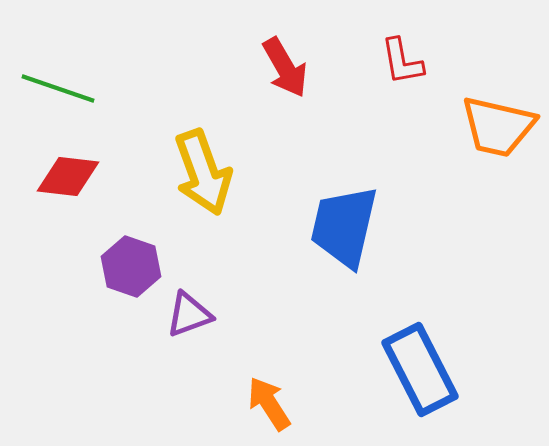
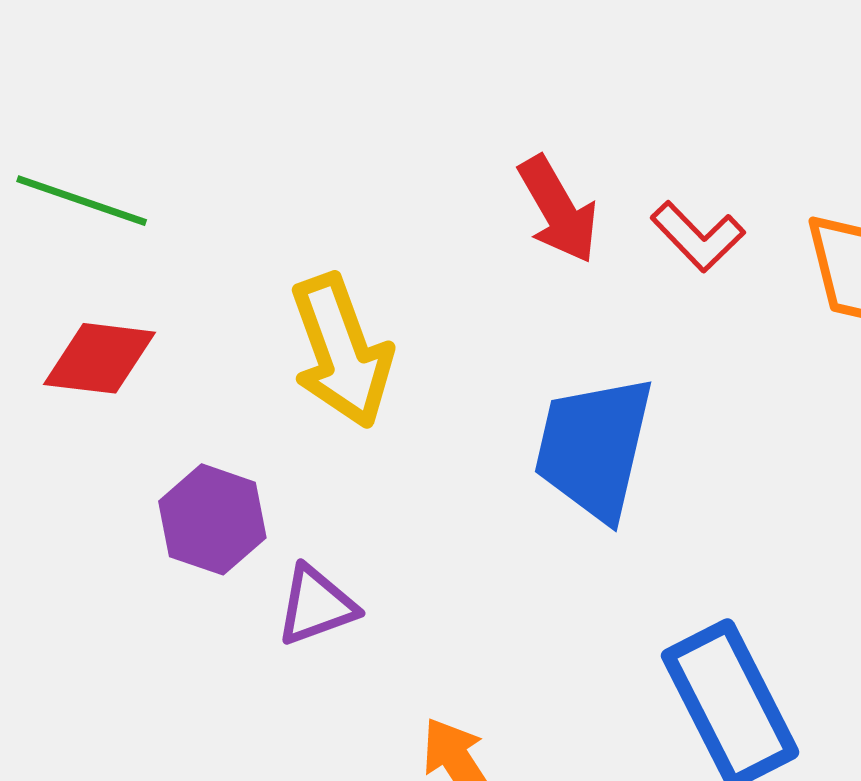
red L-shape: (402, 62) -> (698, 236), moved, turned -34
red arrow: (285, 68) -> (558, 210), moved

